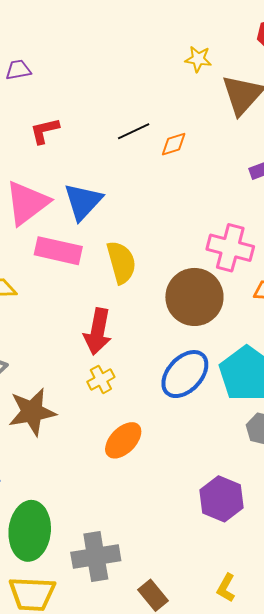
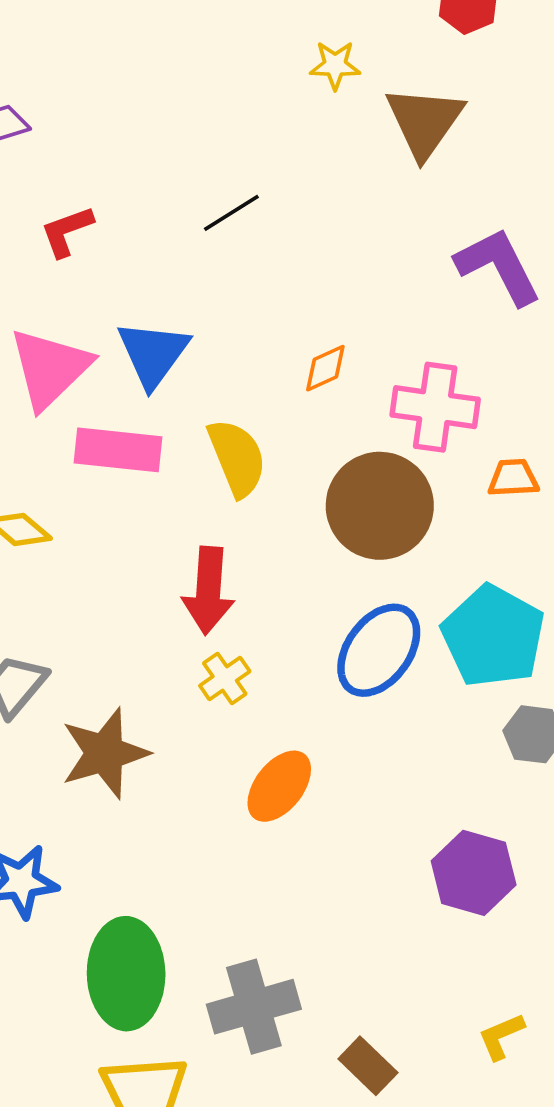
orange diamond: (174, 144) -> (325, 368), moved
yellow L-shape: (226, 588) -> (501, 1036), turned 44

